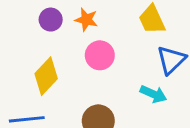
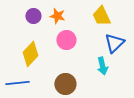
cyan arrow: (153, 94) -> (102, 66), turned 54

